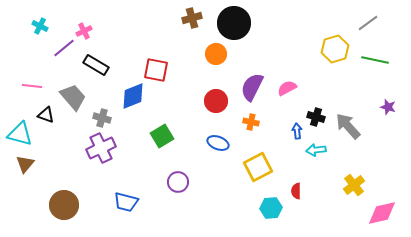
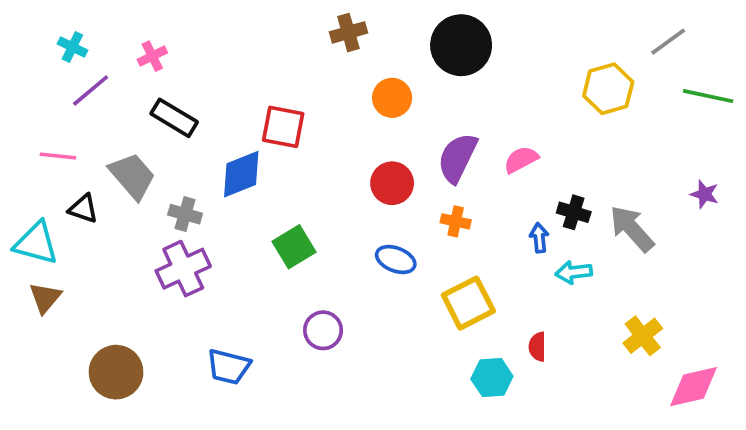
black circle: (234, 23) -> (461, 45), moved
purple line: (64, 48) -> (91, 91), moved
green line: (375, 60) -> (708, 96), moved

